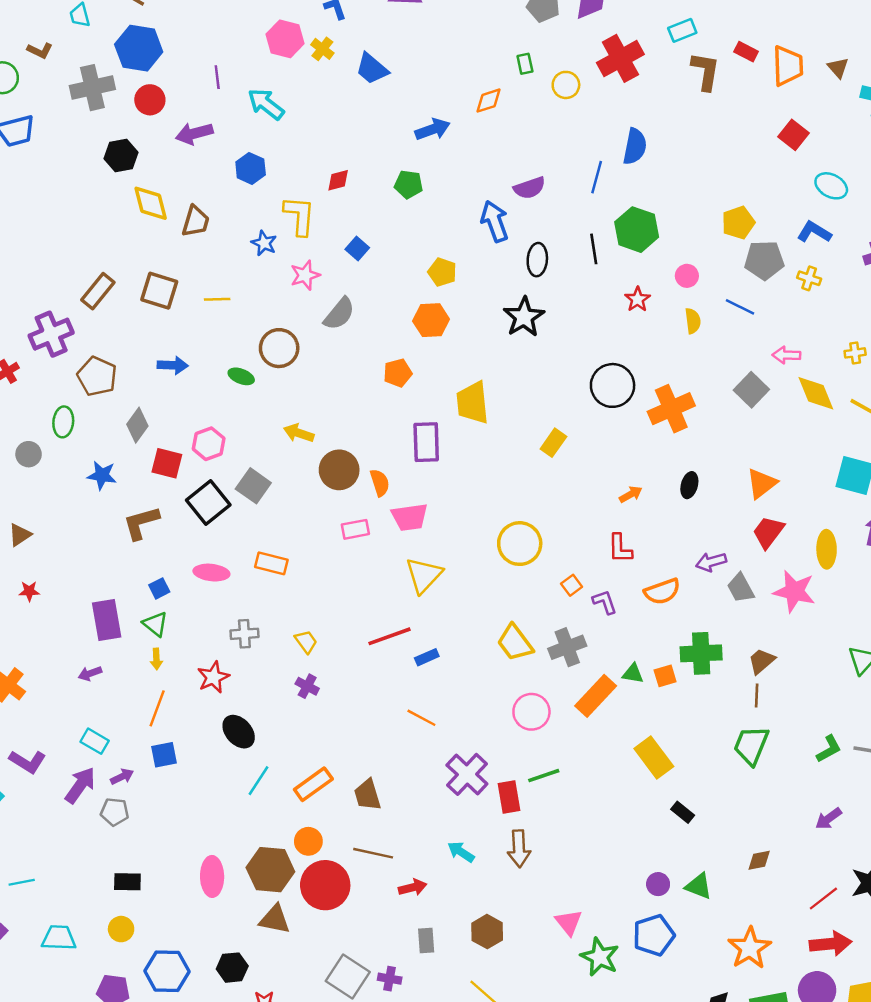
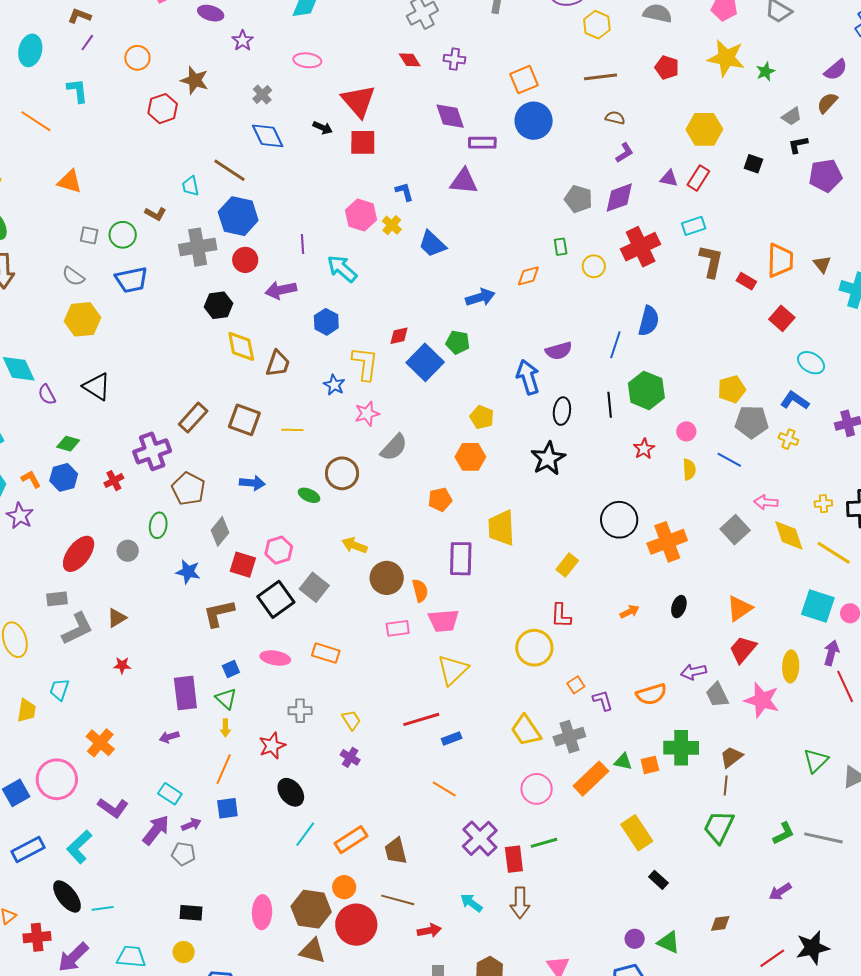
red rectangle: (746, 52) -> (746, 281), moved
blue square: (357, 248) -> (425, 362), moved, size x1.8
red L-shape: (620, 548) -> (561, 616), moved

